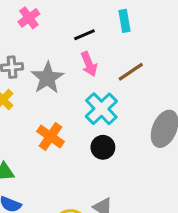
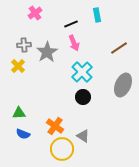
brown line: (131, 72) -> (119, 48), moved
orange cross: (51, 137) -> (55, 126), moved

